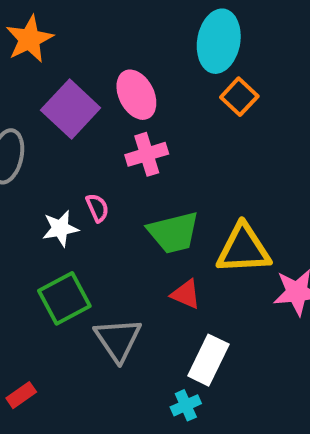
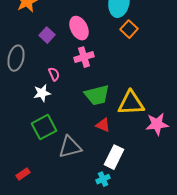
purple square: (71, 109) -> (47, 35), size x0.6
pink semicircle: (97, 208) -> (54, 74), moved
gray triangle: (118, 339) -> (70, 147), turned 50

